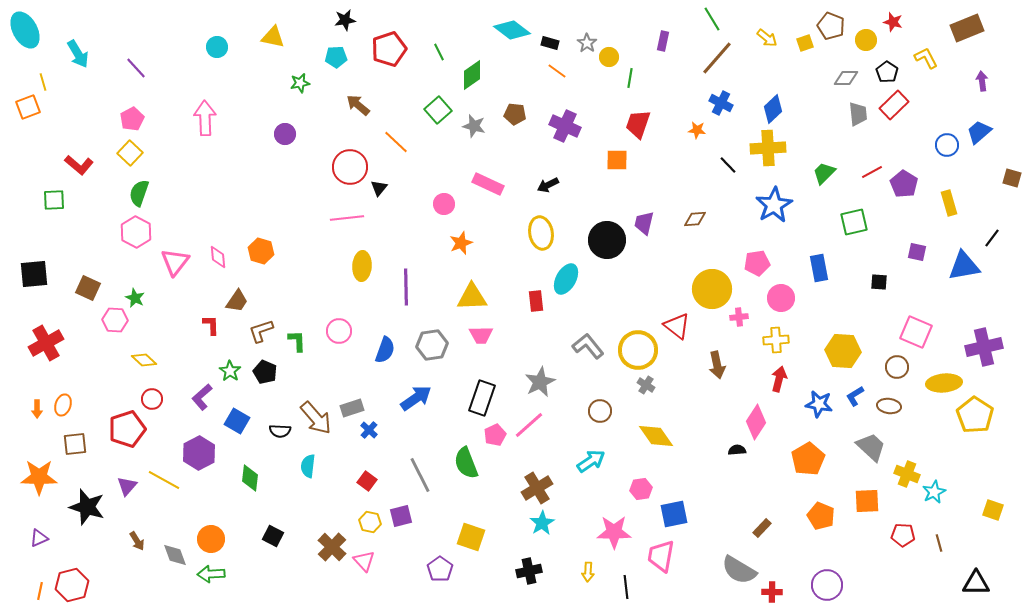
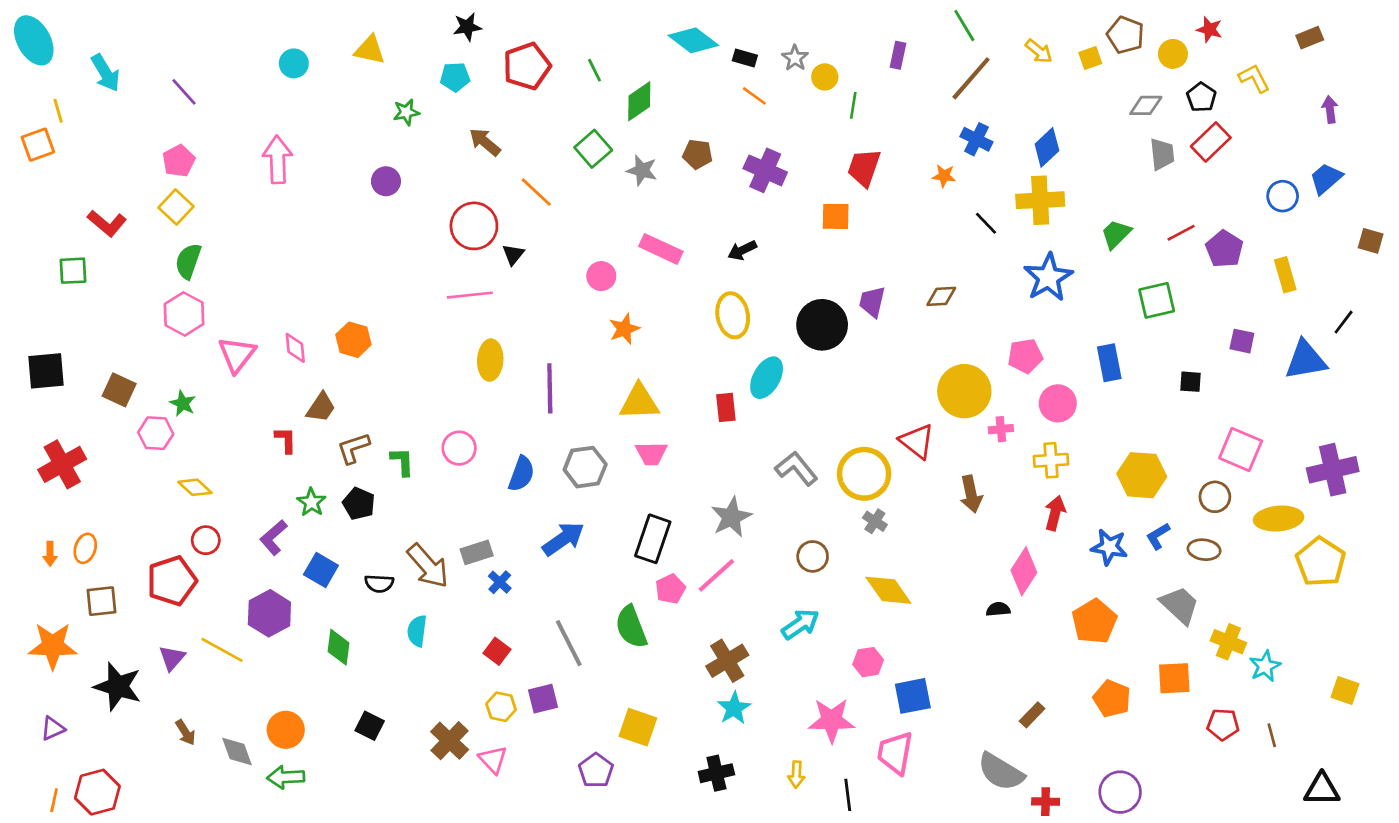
brown rectangle: (967, 28) -> (1310, 38), size x0.6

